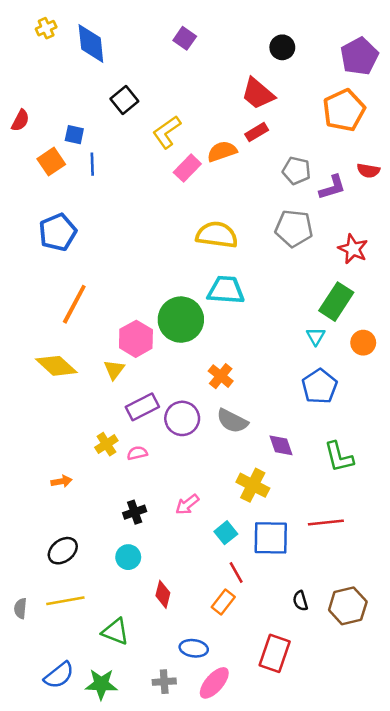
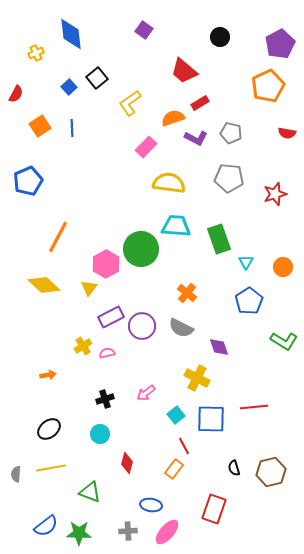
yellow cross: (46, 28) -> (36, 53), moved
red trapezoid: (258, 94) -> (184, 71), moved
blue square: (74, 135) -> (69, 87), moved, turned 35
pink rectangle: (187, 168) -> (146, 147), moved
purple L-shape: (332, 187) -> (196, 138), moved, turned 45
blue pentagon: (58, 232) -> (28, 181), moved
red star: (353, 249) -> (275, 194), turned 30
green rectangle: (336, 302) -> (219, 239), moved, turned -52
orange cross: (221, 376) -> (187, 293), moved
green L-shape: (339, 457) -> (284, 341), moved, turned -44

